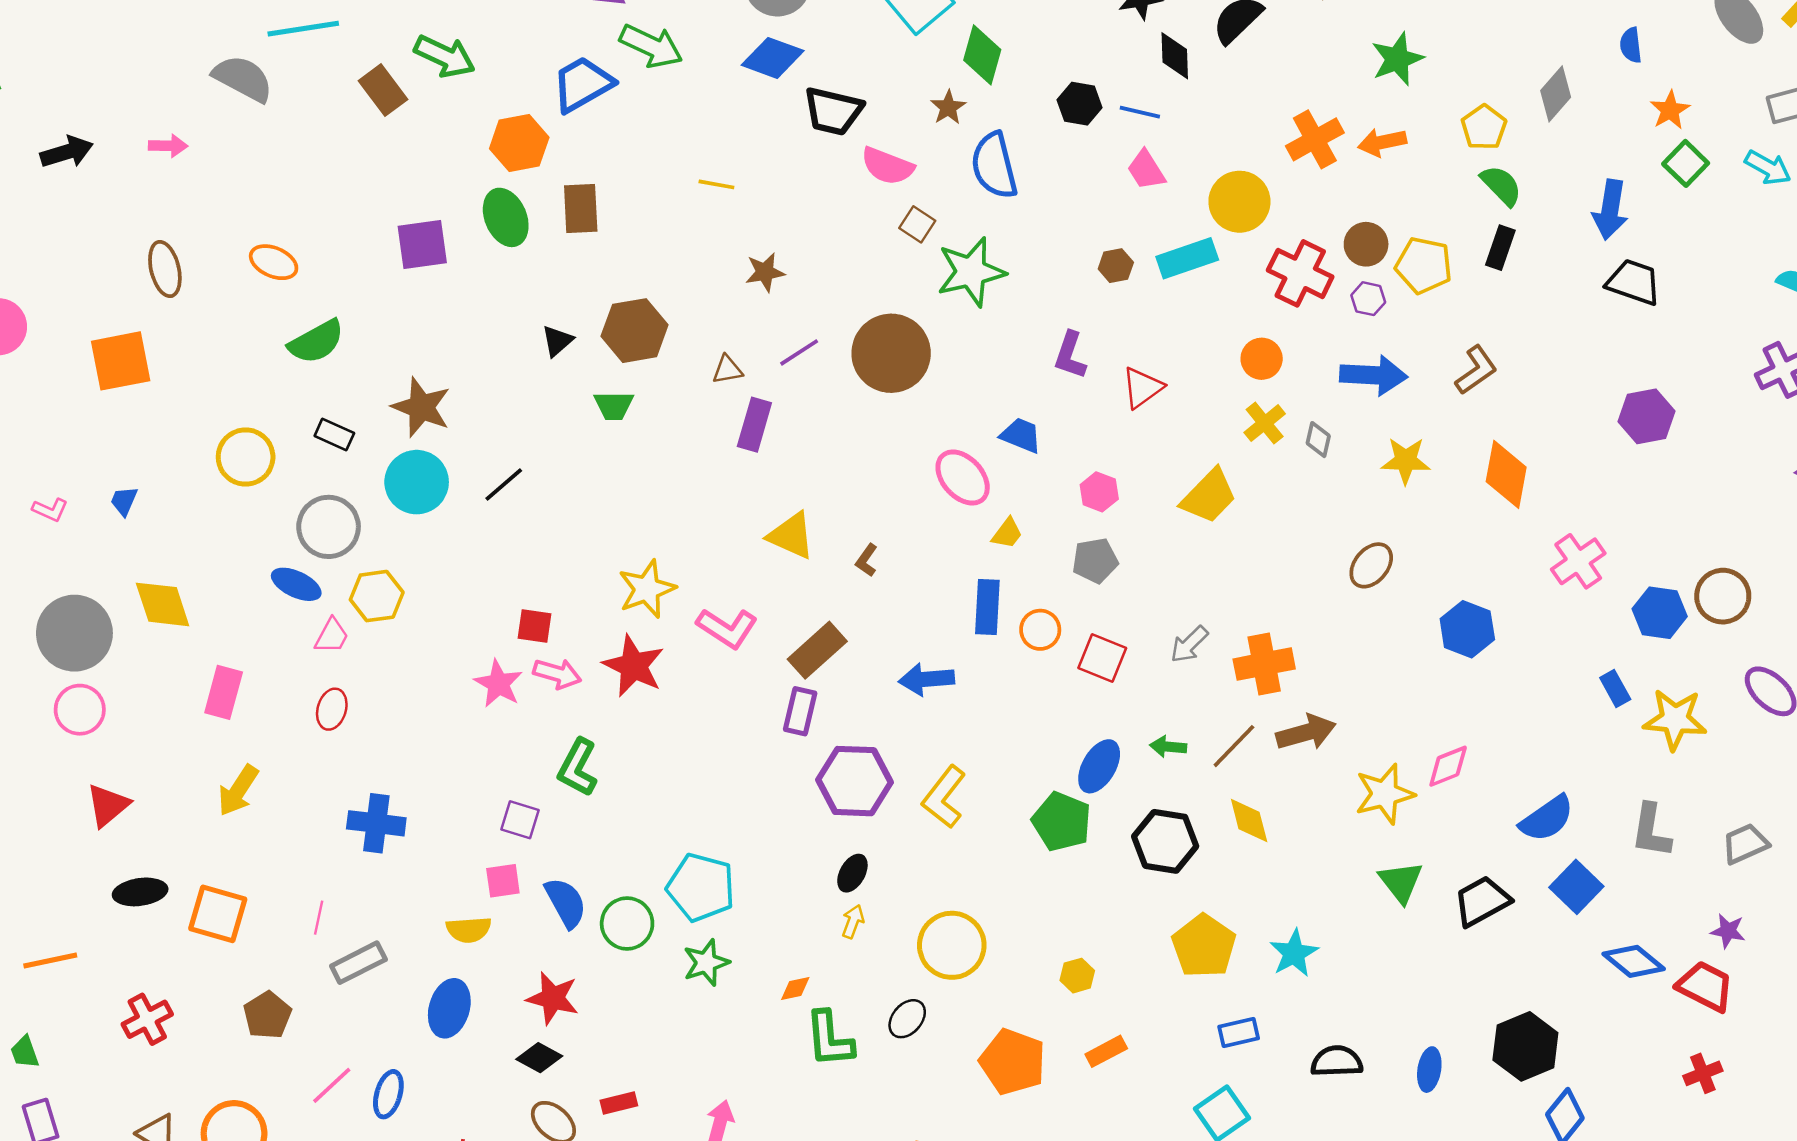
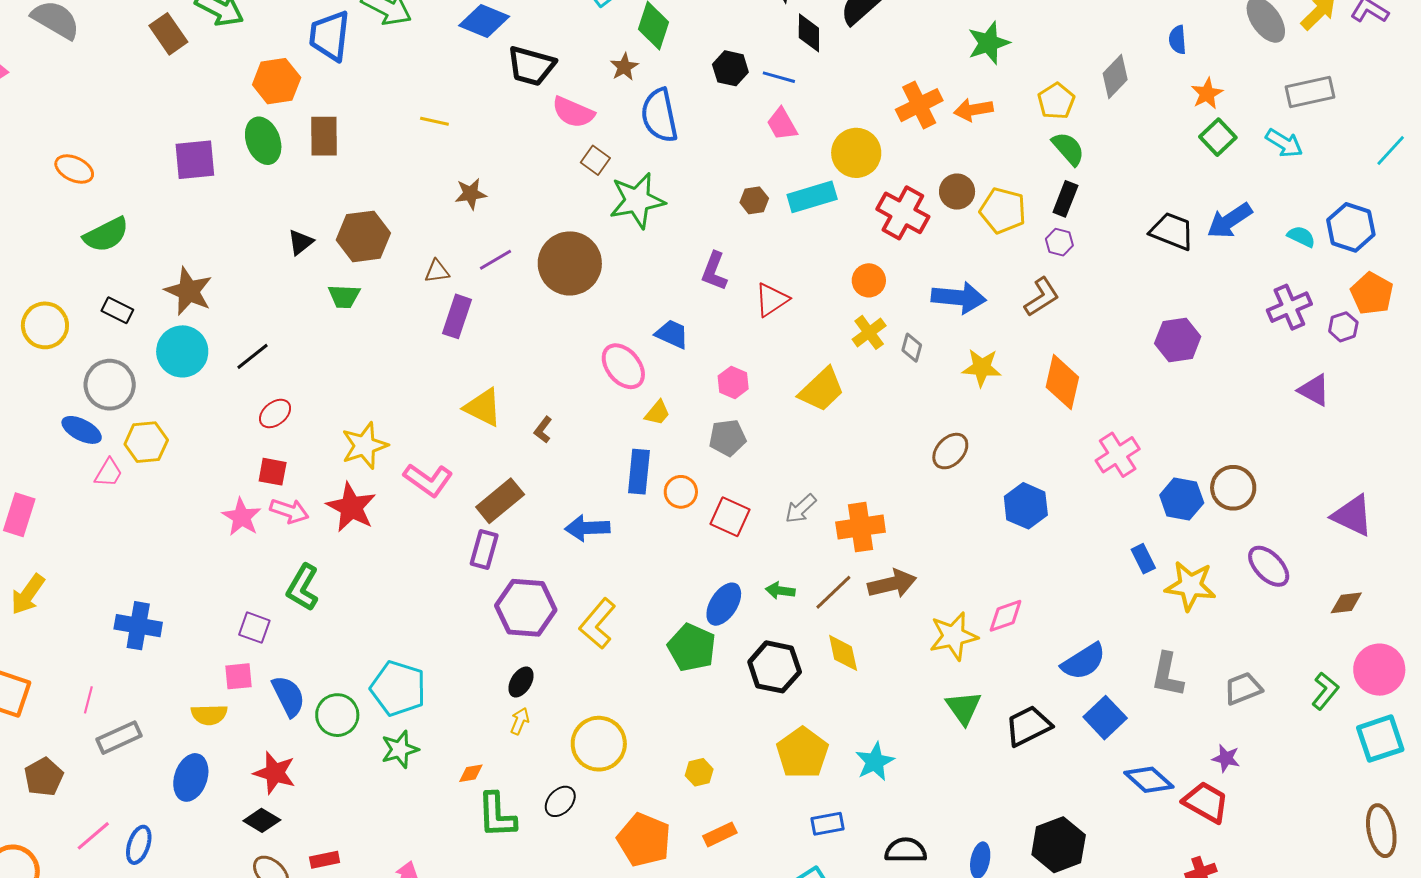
blue trapezoid: (582, 84) -> (330, 36), turned -56
blue arrow: (1610, 210) -> (1230, 221), moved, turned 45
purple hexagon: (1368, 299) -> (1059, 242), moved
red ellipse: (332, 709) -> (275, 413), moved, turned 32

